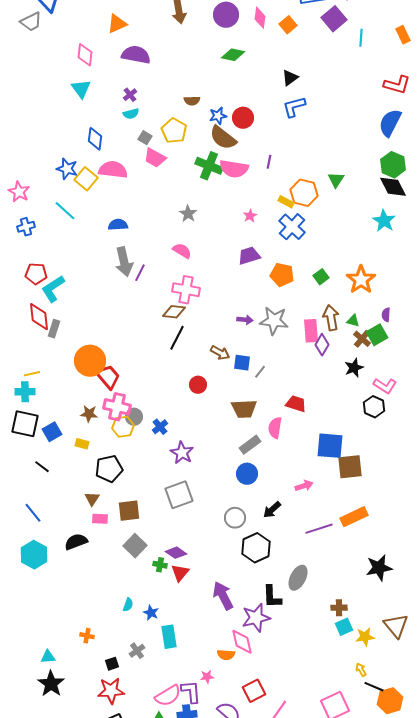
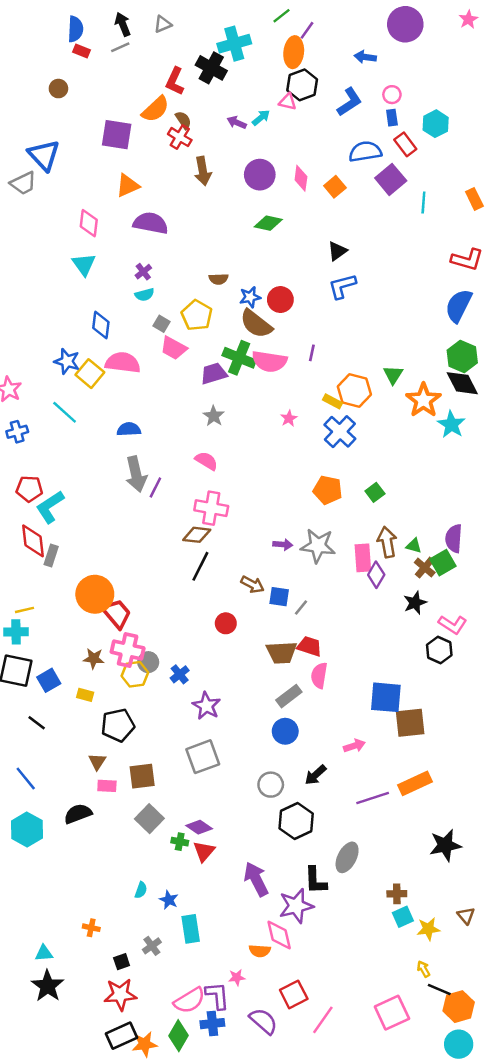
purple trapezoid: (249, 256) -> (214, 374), moved
orange star: (361, 280) -> (423, 400), moved
purple semicircle: (386, 315) -> (454, 538), size x1.6
red trapezoid: (296, 404) -> (309, 646), moved
brown triangle: (396, 626) -> (466, 916), size x0.6

